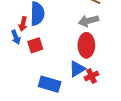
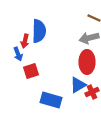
red square: (35, 45) -> (31, 71), moved

